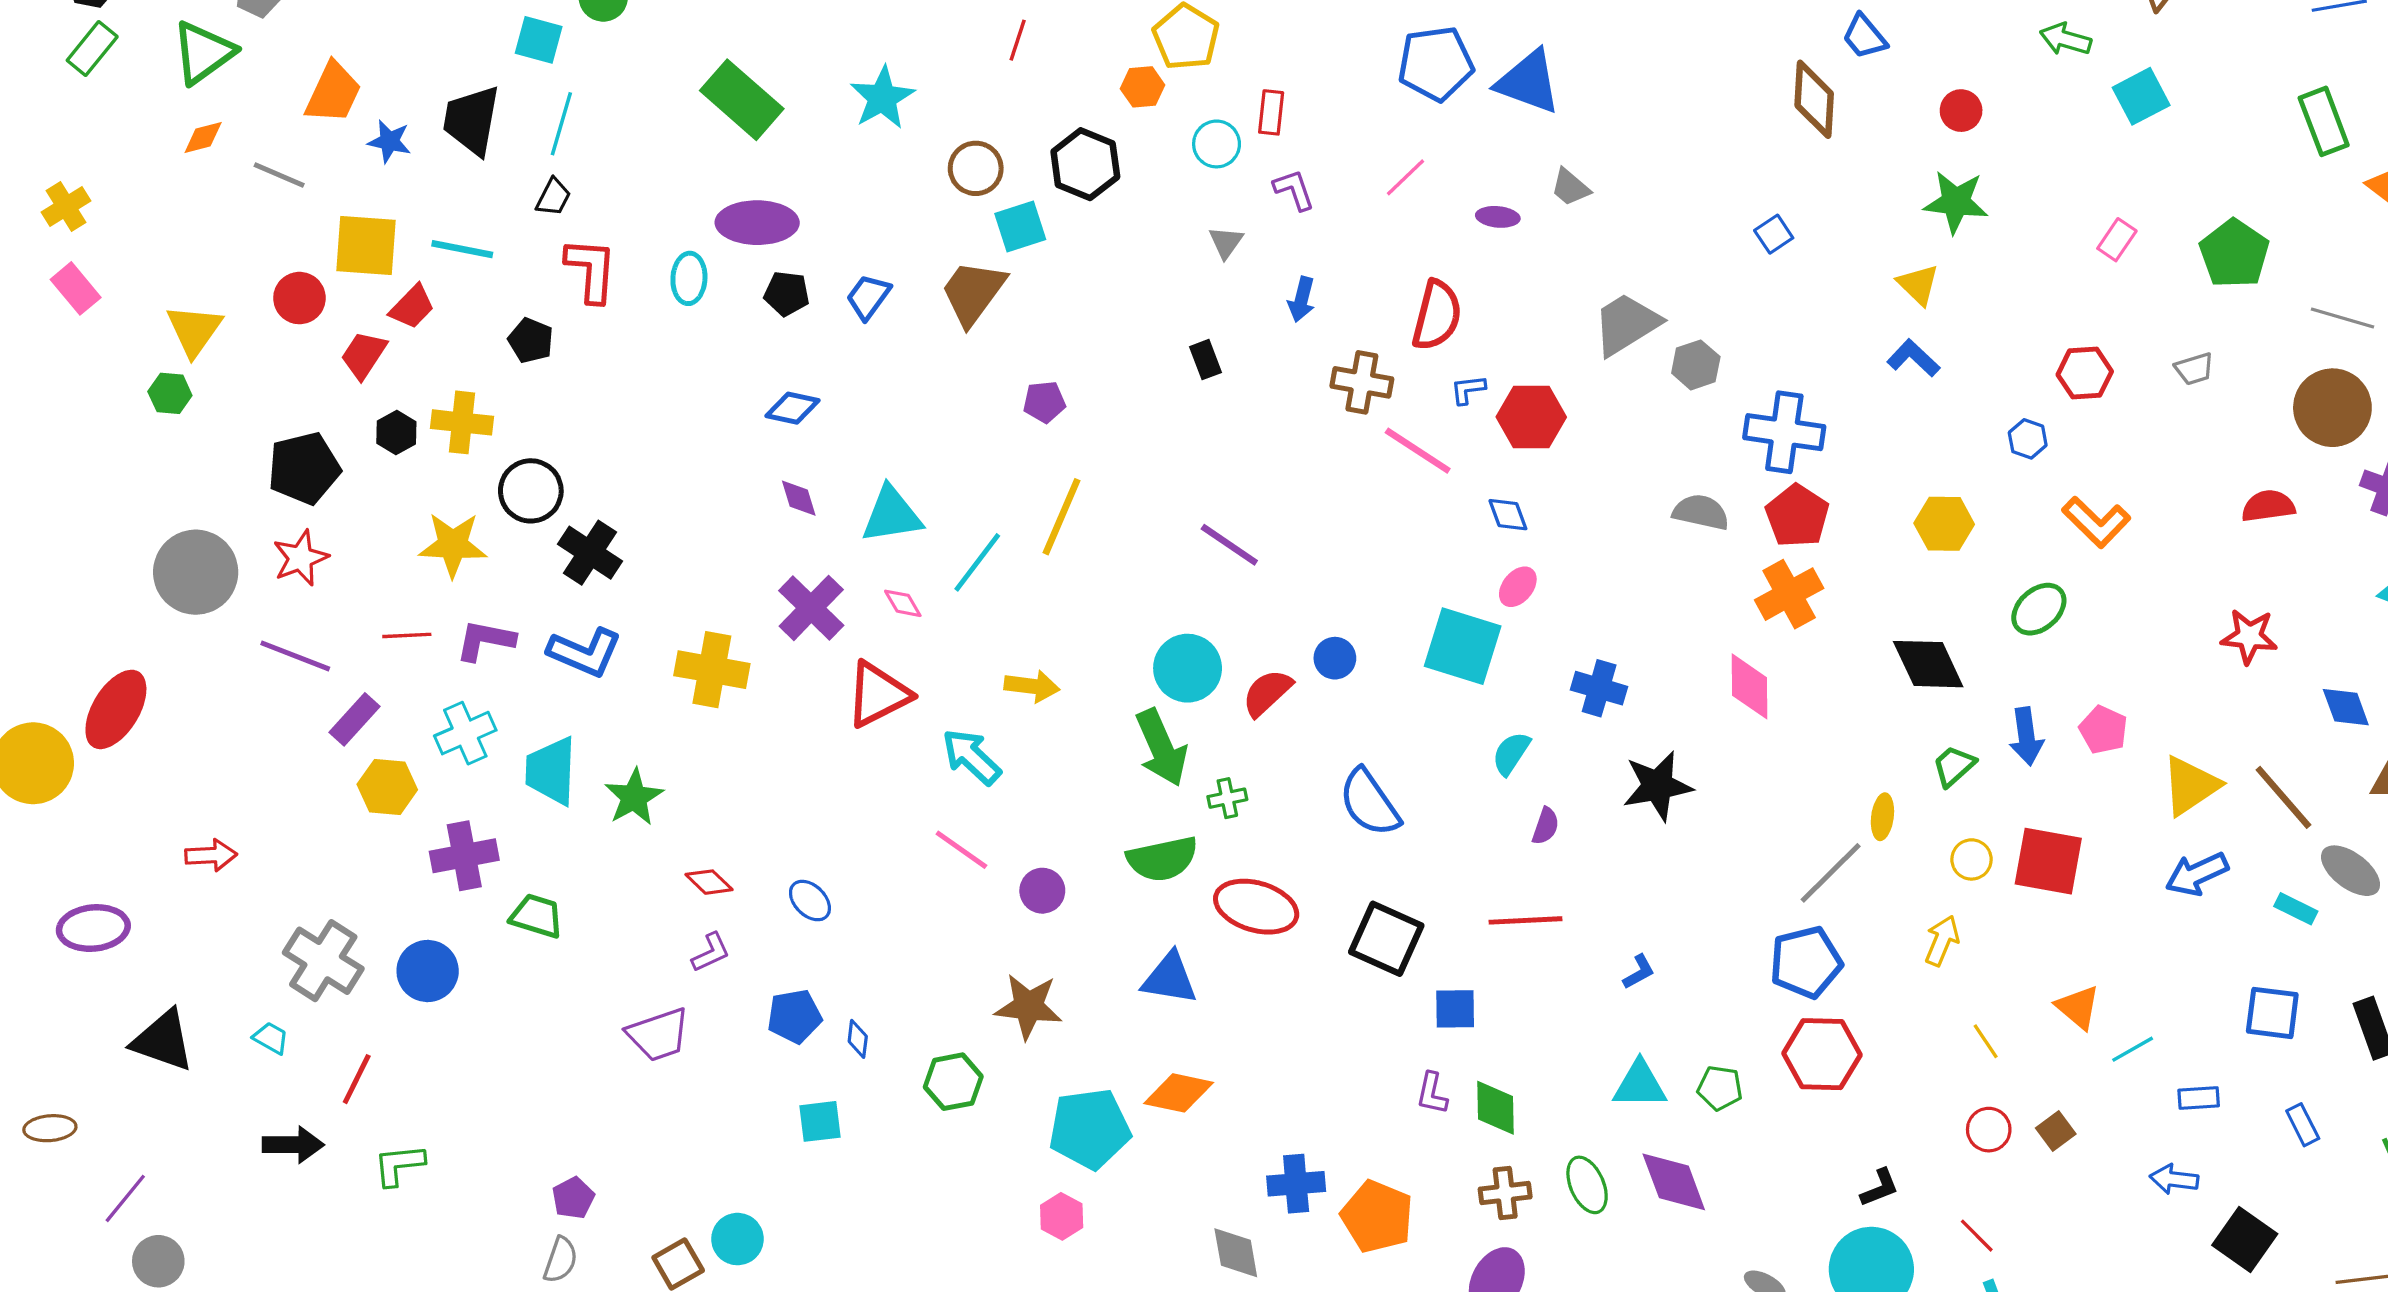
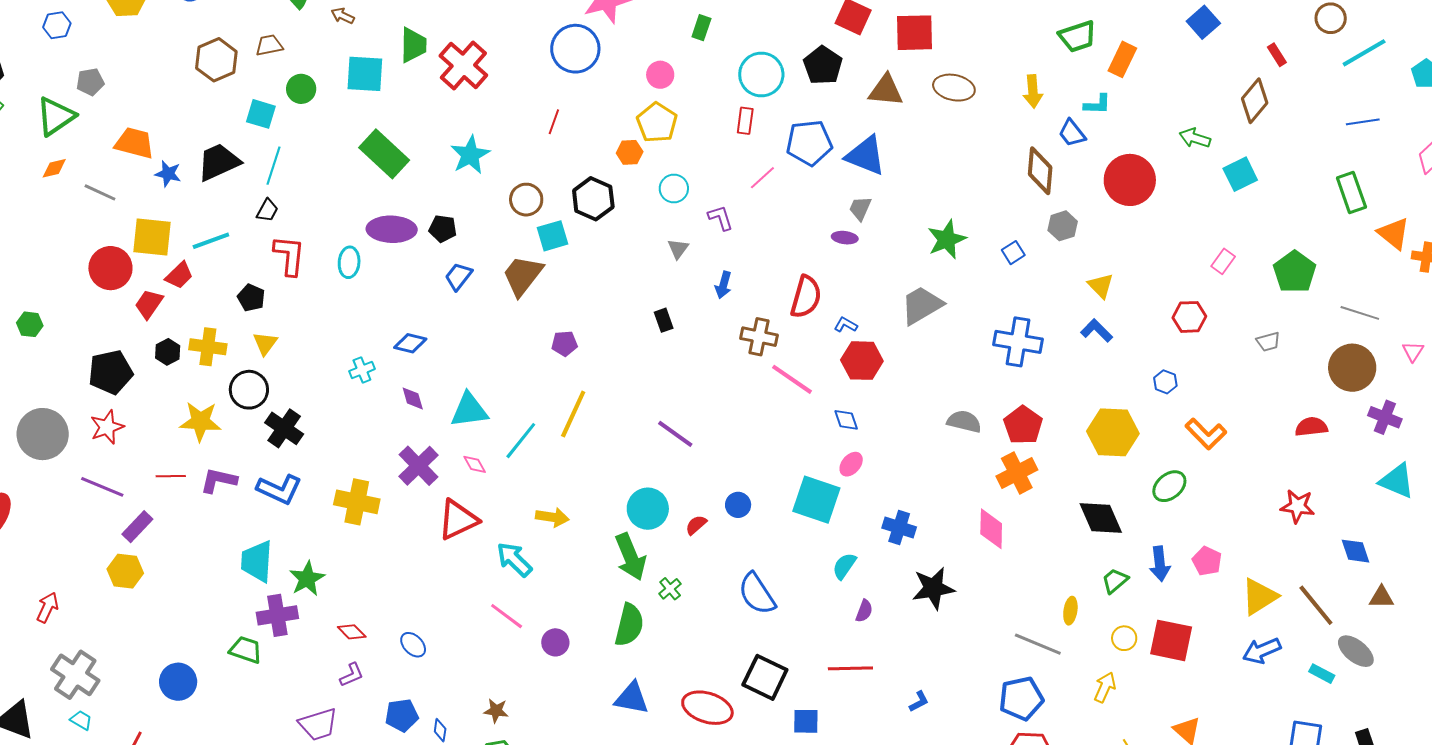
orange trapezoid: (333, 93) -> (134, 143), turned -102
red circle: (1961, 111) -> (1130, 180), size x2.0
red rectangle: (1271, 112) -> (745, 121), moved
black trapezoid: (472, 120) -> (219, 162), turned 54
pink line: (1405, 177) -> (762, 178), moved
gray trapezoid: (1570, 187) -> (860, 208), moved, turned 72
green star: (1956, 202) -> (947, 239), moved, turned -30
cyan line: (462, 249) -> (211, 241), turned -33
black pentagon: (787, 294) -> (443, 229), moved
red circle: (299, 298) -> (110, 268), size x1.4
yellow triangle: (194, 330) -> (265, 343), moved, size x0.7
gray hexagon: (1696, 365) -> (1063, 226), moved
red hexagon: (2085, 373) -> (1189, 317), moved
blue L-shape: (1468, 390) -> (846, 325), moved, turned 35
blue cross: (1784, 432) -> (1018, 342), moved
yellow hexagon: (1944, 524) -> (1113, 432), size x1.4
red semicircle: (1267, 693) -> (696, 525), size x0.7
cyan cross: (465, 733) -> (362, 370), moved, size x0.7
yellow hexagon: (387, 787) -> (125, 571), moved
green cross: (1227, 798) -> (670, 589), turned -30
red arrow: (211, 855) -> (47, 607), turned -64
purple cross: (464, 856) -> (277, 615), moved
green semicircle: (1162, 859) -> (629, 625), turned -66
gray line: (1831, 873) -> (1038, 644), turned 66
red ellipse: (1256, 907) -> (707, 708), moved
gray cross: (323, 961) -> (75, 675), moved
brown star: (1028, 1006) -> (496, 711), moved, size x0.6

